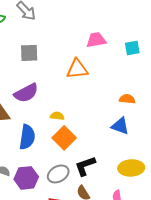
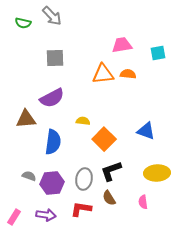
orange semicircle: (127, 99) -> (128, 74), moved
orange square: (64, 138) -> (104, 139), moved
gray ellipse: (58, 174) -> (84, 179), turned -50

